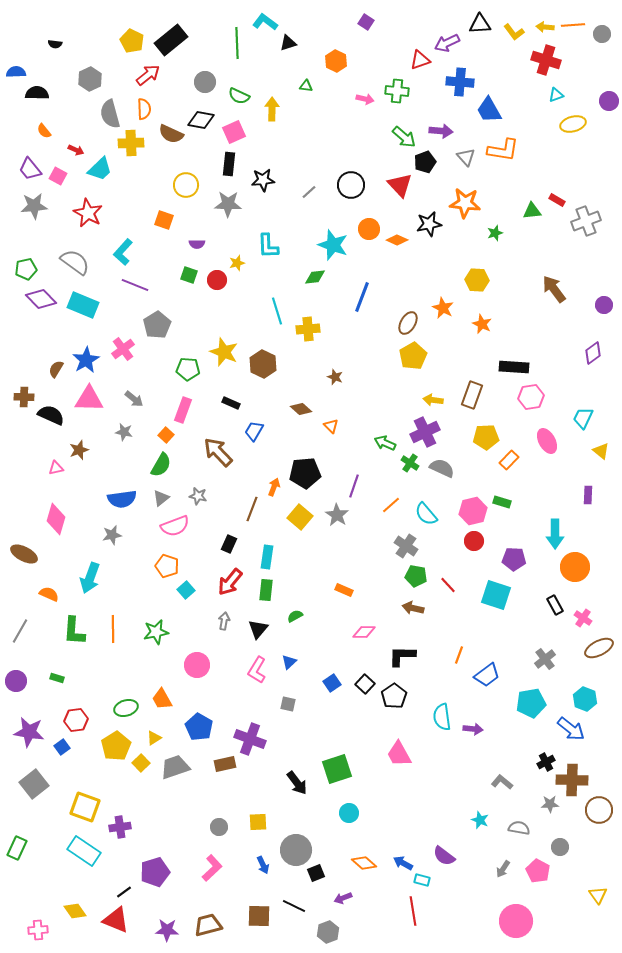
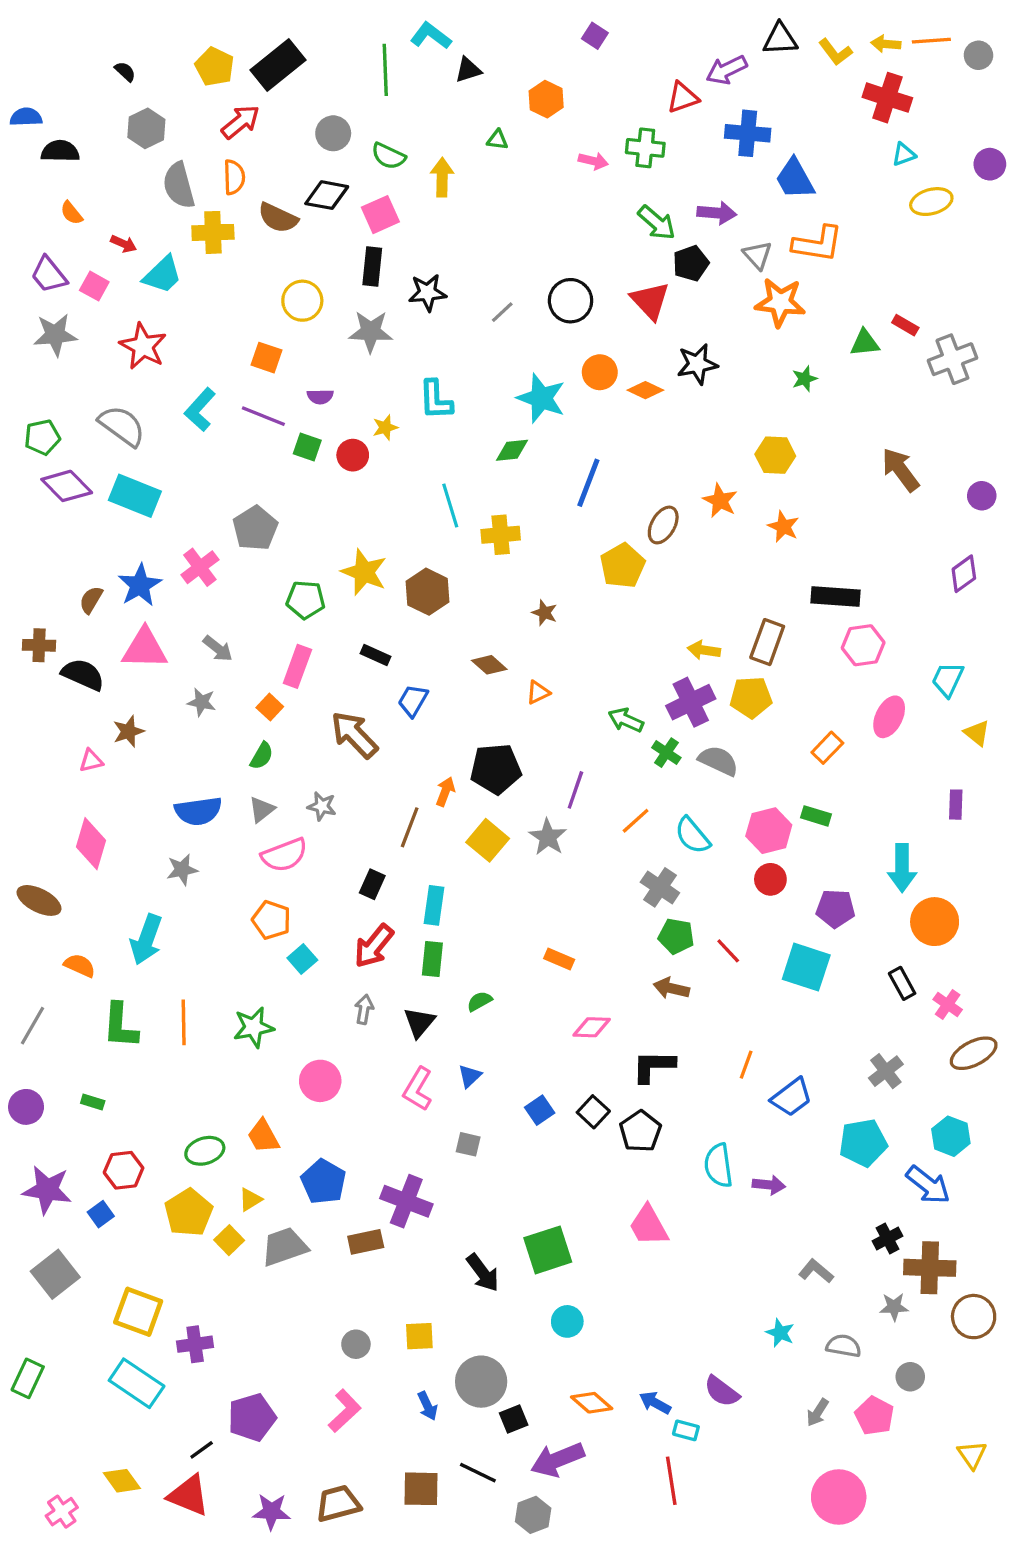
black semicircle: (55, 44) -> (125, 72), moved, turned -144
orange star: (465, 203) -> (780, 302), moved
purple line: (135, 285) -> (263, 416), moved
yellow pentagon: (413, 356) -> (623, 566), moved
orange triangle: (331, 426) -> (538, 692), turned 49
yellow pentagon: (486, 437) -> (751, 697), moved
pink ellipse: (547, 441) -> (889, 717), turned 55
green semicircle: (161, 465) -> (262, 756), size x0.7
purple arrow: (343, 898) -> (558, 1460), size x1.8
pink cross: (38, 930) -> (62, 1512), turned -30

